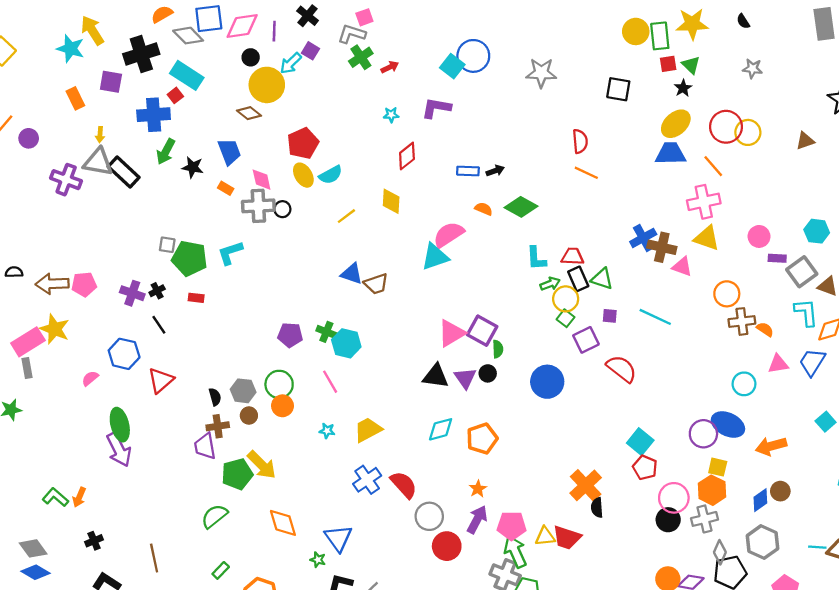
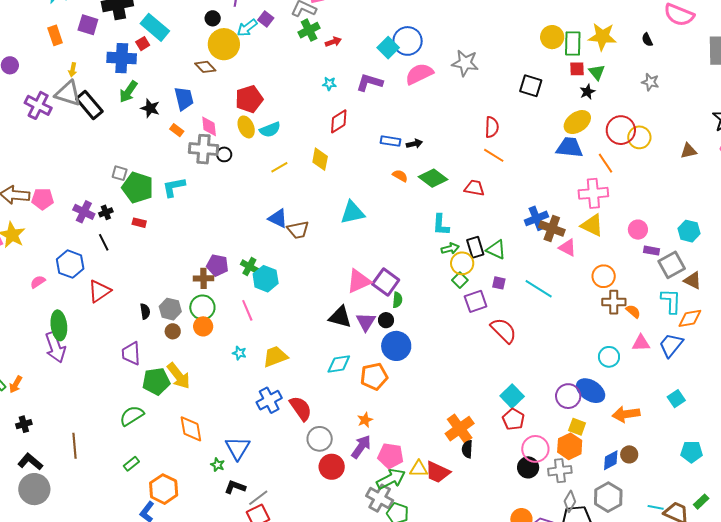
pink semicircle: (449, 235) -> (419, 74), moved
red trapezoid: (572, 256) -> (474, 188), moved
blue circle: (547, 382) -> (396, 346), moved
brown cross: (218, 426) -> (203, 278), moved
green arrow: (515, 552) -> (391, 479), turned 80

